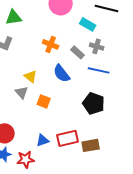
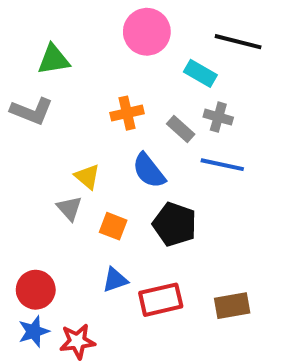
orange cross: (51, 44) -> (127, 113), turned -35
black pentagon: (94, 103) -> (175, 224), moved
blue triangle: (43, 140) -> (115, 280), moved
brown rectangle: (91, 145) -> (232, 306), moved

